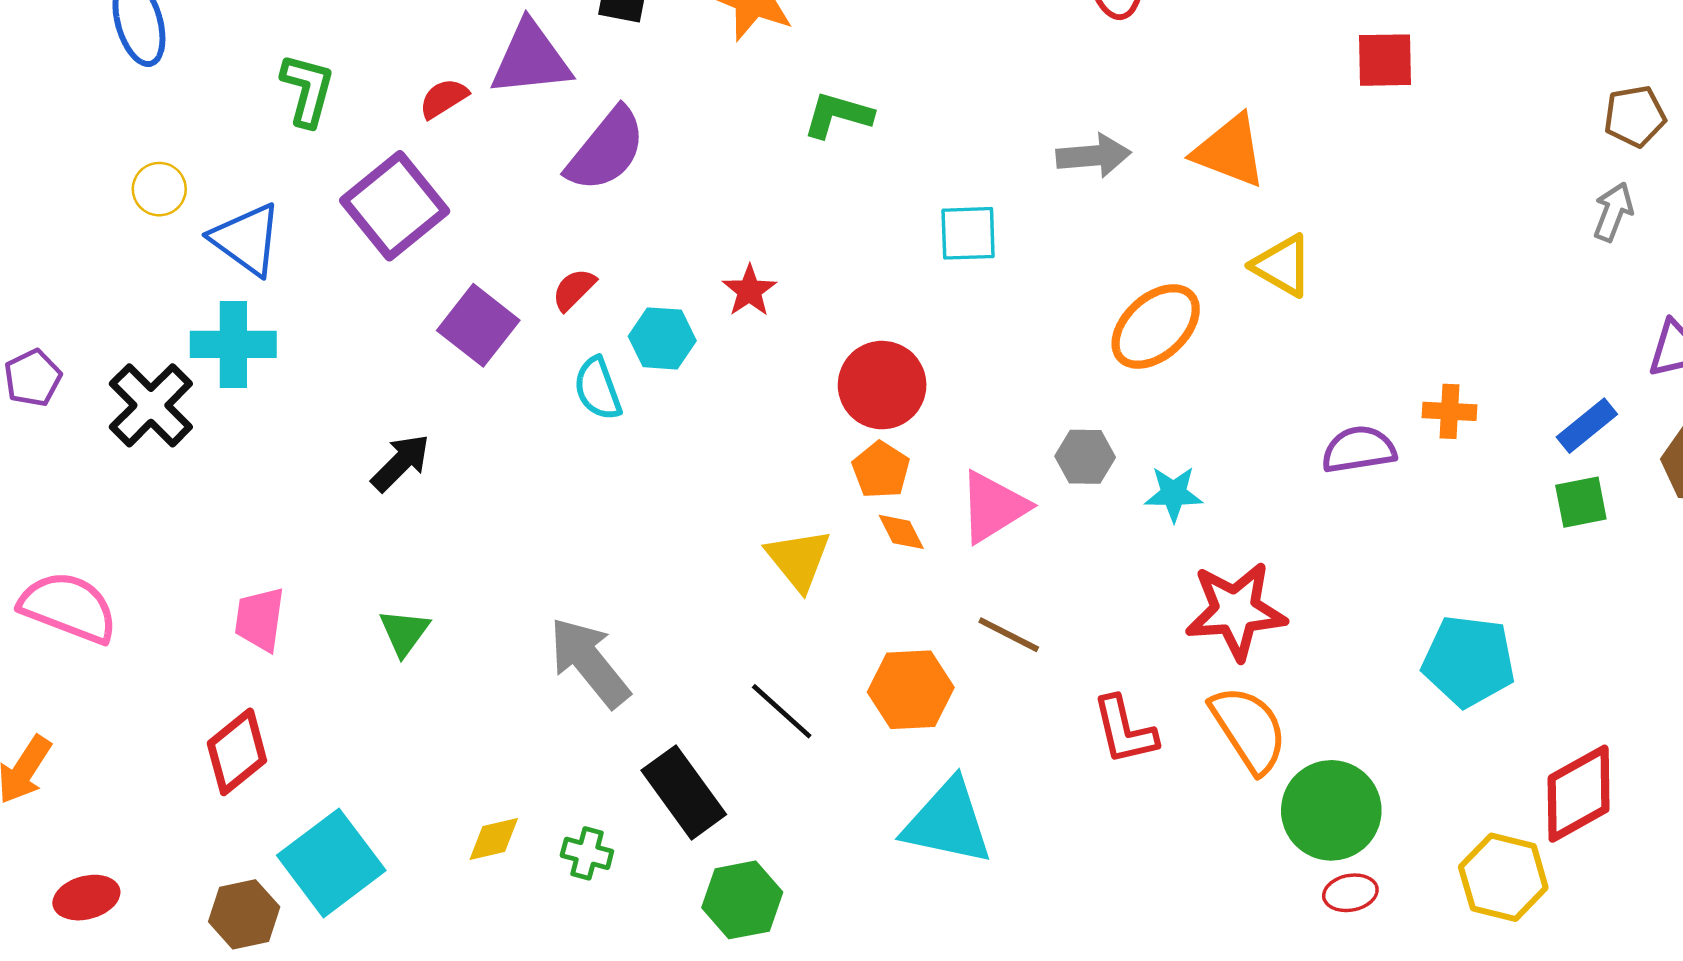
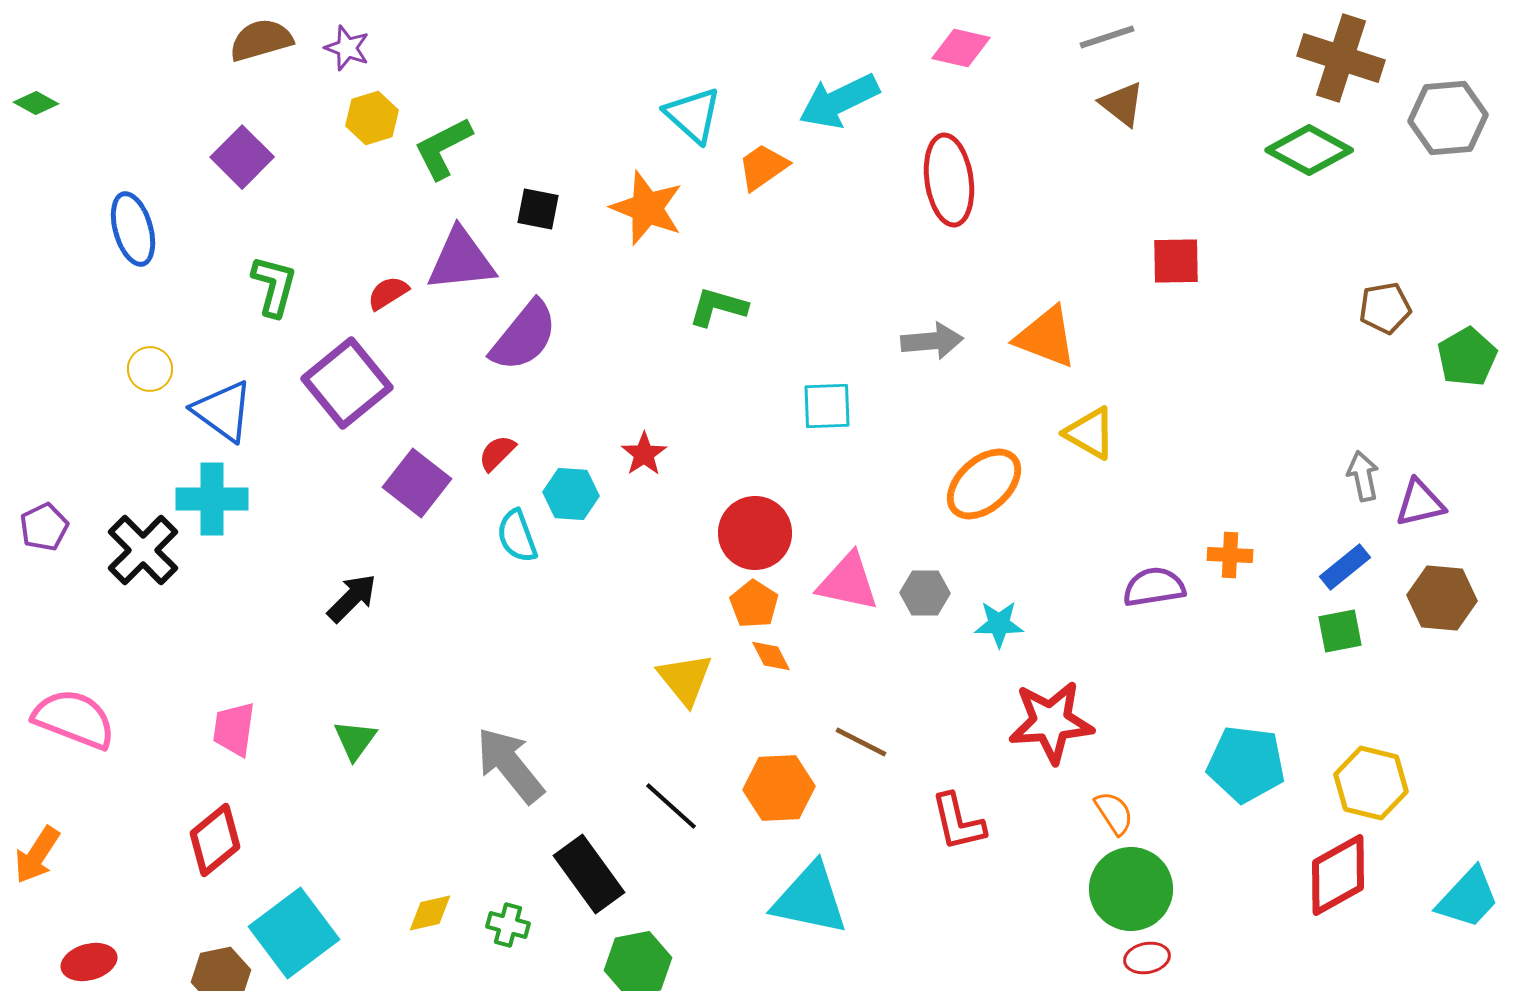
gray arrow: (1613, 212) -> (1363, 476), moved, turned -33
pink triangle: (993, 507) -> (848, 582), moved, turned 44
orange semicircle: (1249, 729) -> (1114, 813), moved, size x0.6
yellow hexagon: (1503, 877) -> (1371, 783), moved

